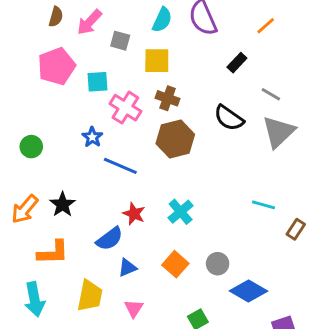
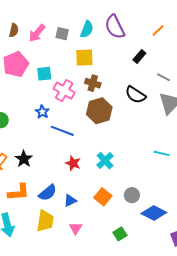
gray square: (120, 41) -> (62, 34), moved
blue semicircle: (110, 239) -> (48, 193), moved

